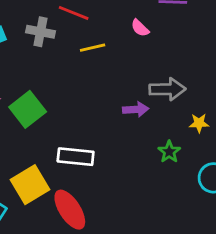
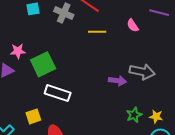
yellow star: (199, 123) -> (156, 116), moved
white rectangle: (76, 157) -> (58, 93), moved
yellow square: (30, 185) -> (33, 116), size x0.6

